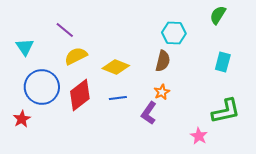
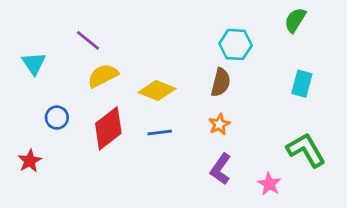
blue circle: (42, 87) -> (57, 118), size x0.5
green L-shape: (226, 111) -> (306, 150), turned -108
purple L-shape: (149, 113) -> (221, 169), moved

